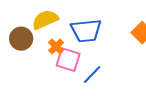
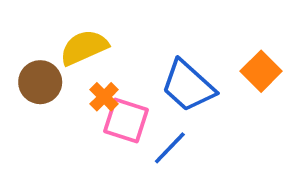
blue trapezoid: (86, 31) -> (188, 86), moved, turned 48

